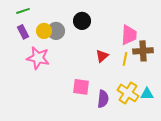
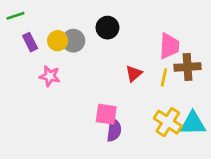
green line: (23, 11) -> (16, 16), moved
pink star: (38, 58) -> (50, 76), size x0.7
cyan triangle: (147, 94) -> (193, 123), size x1.5
purple semicircle: (103, 99) -> (114, 130), moved

